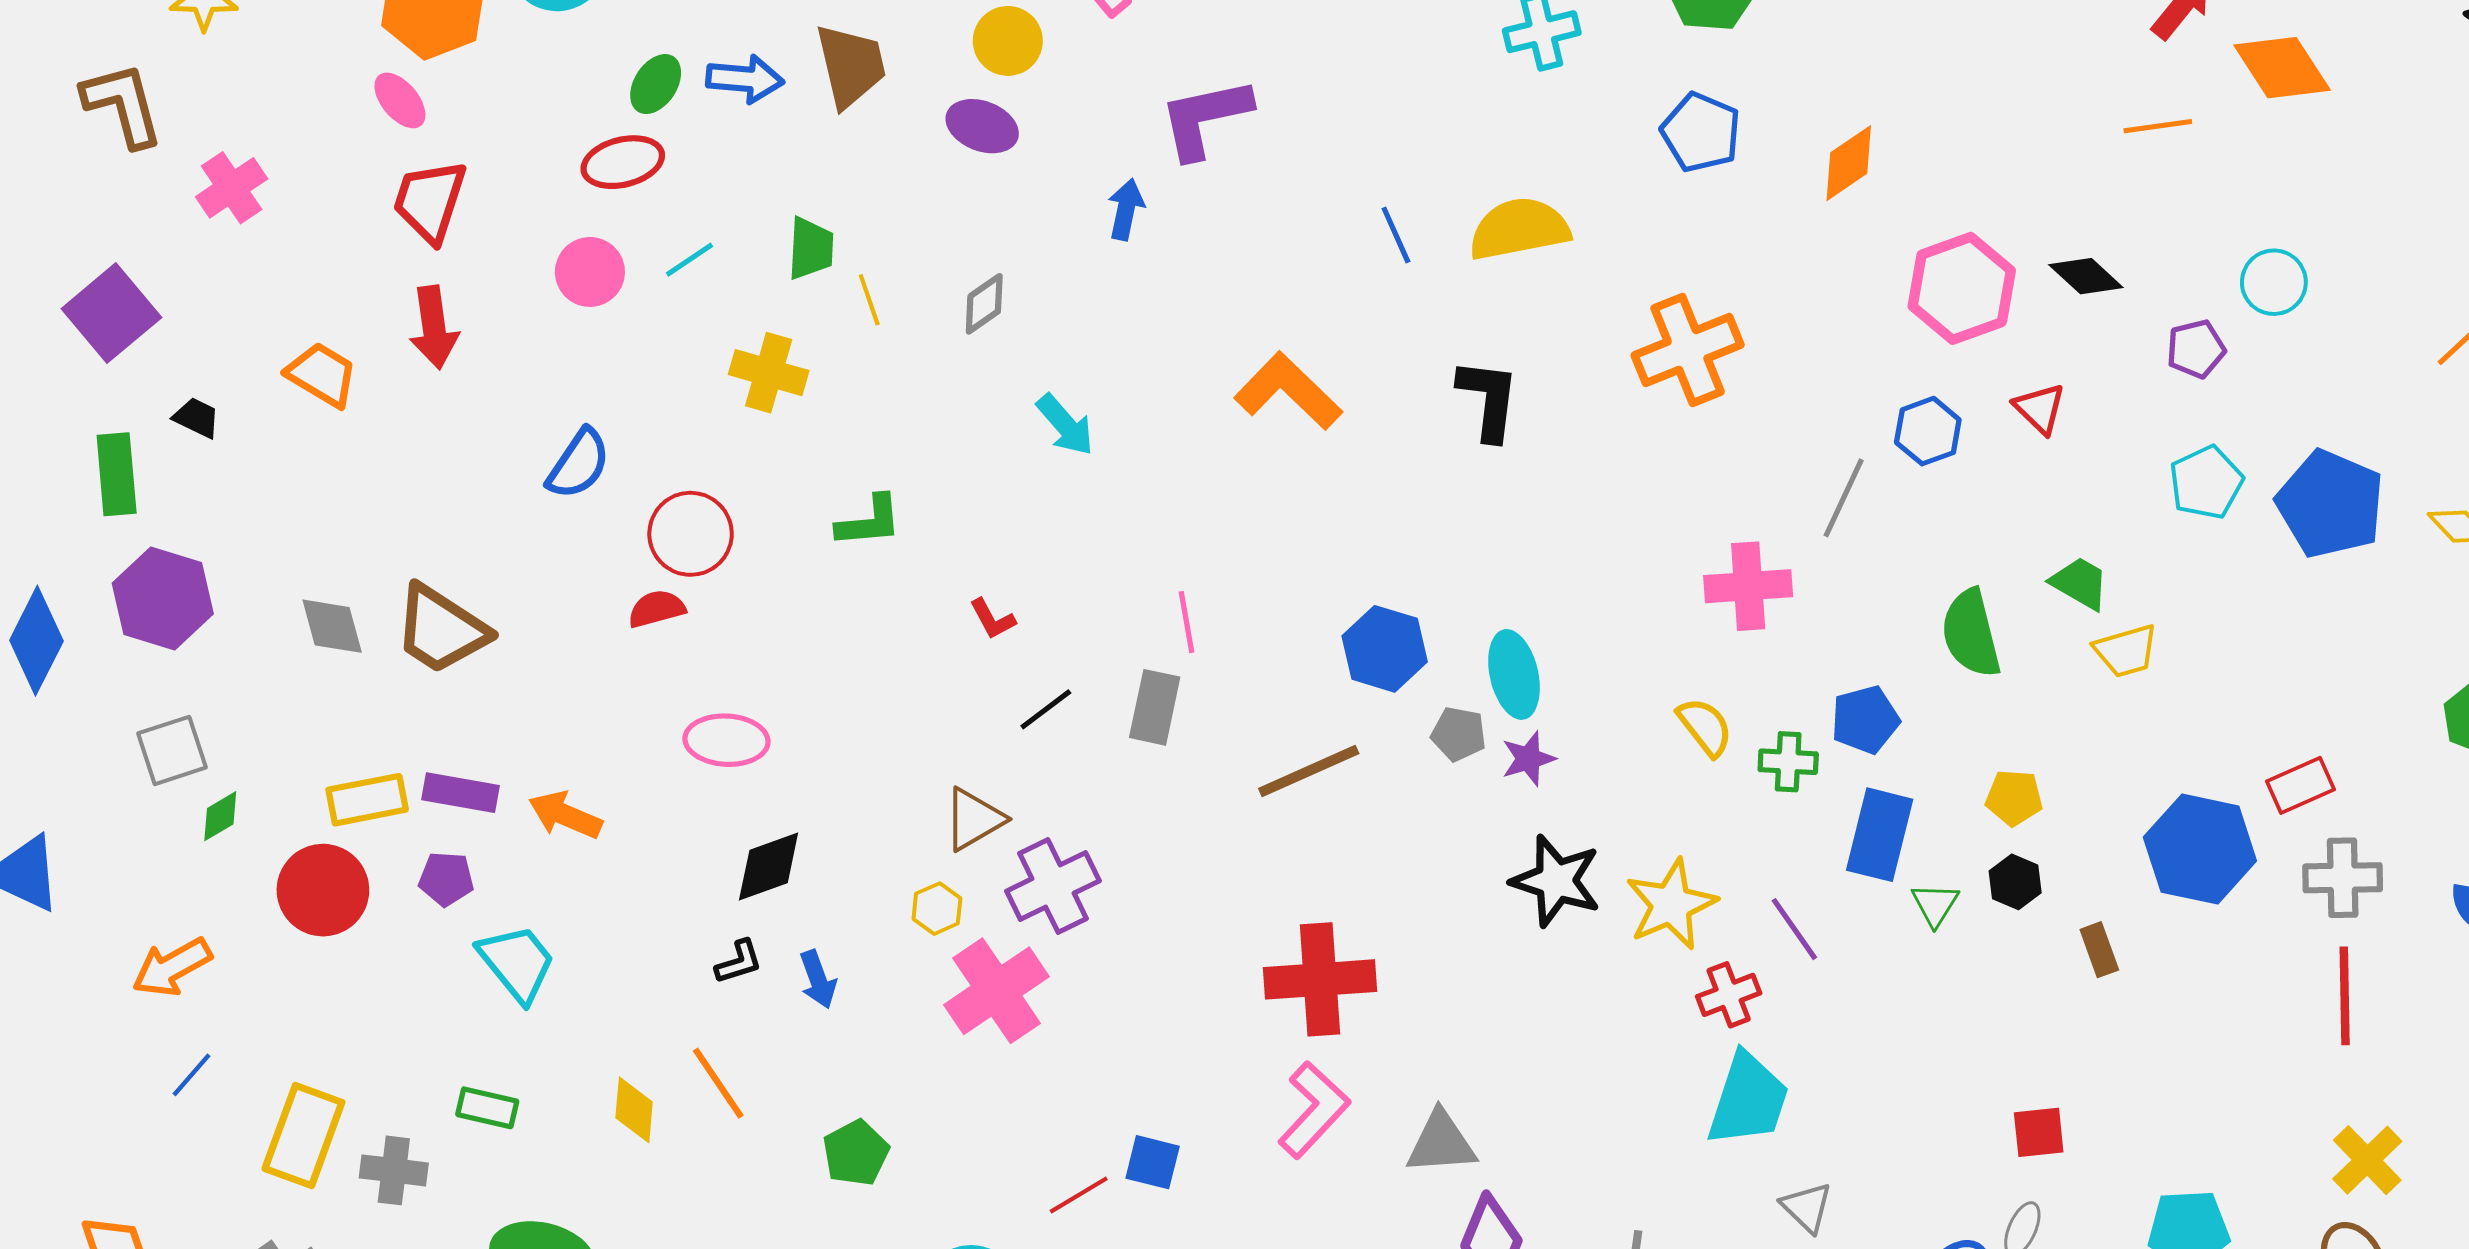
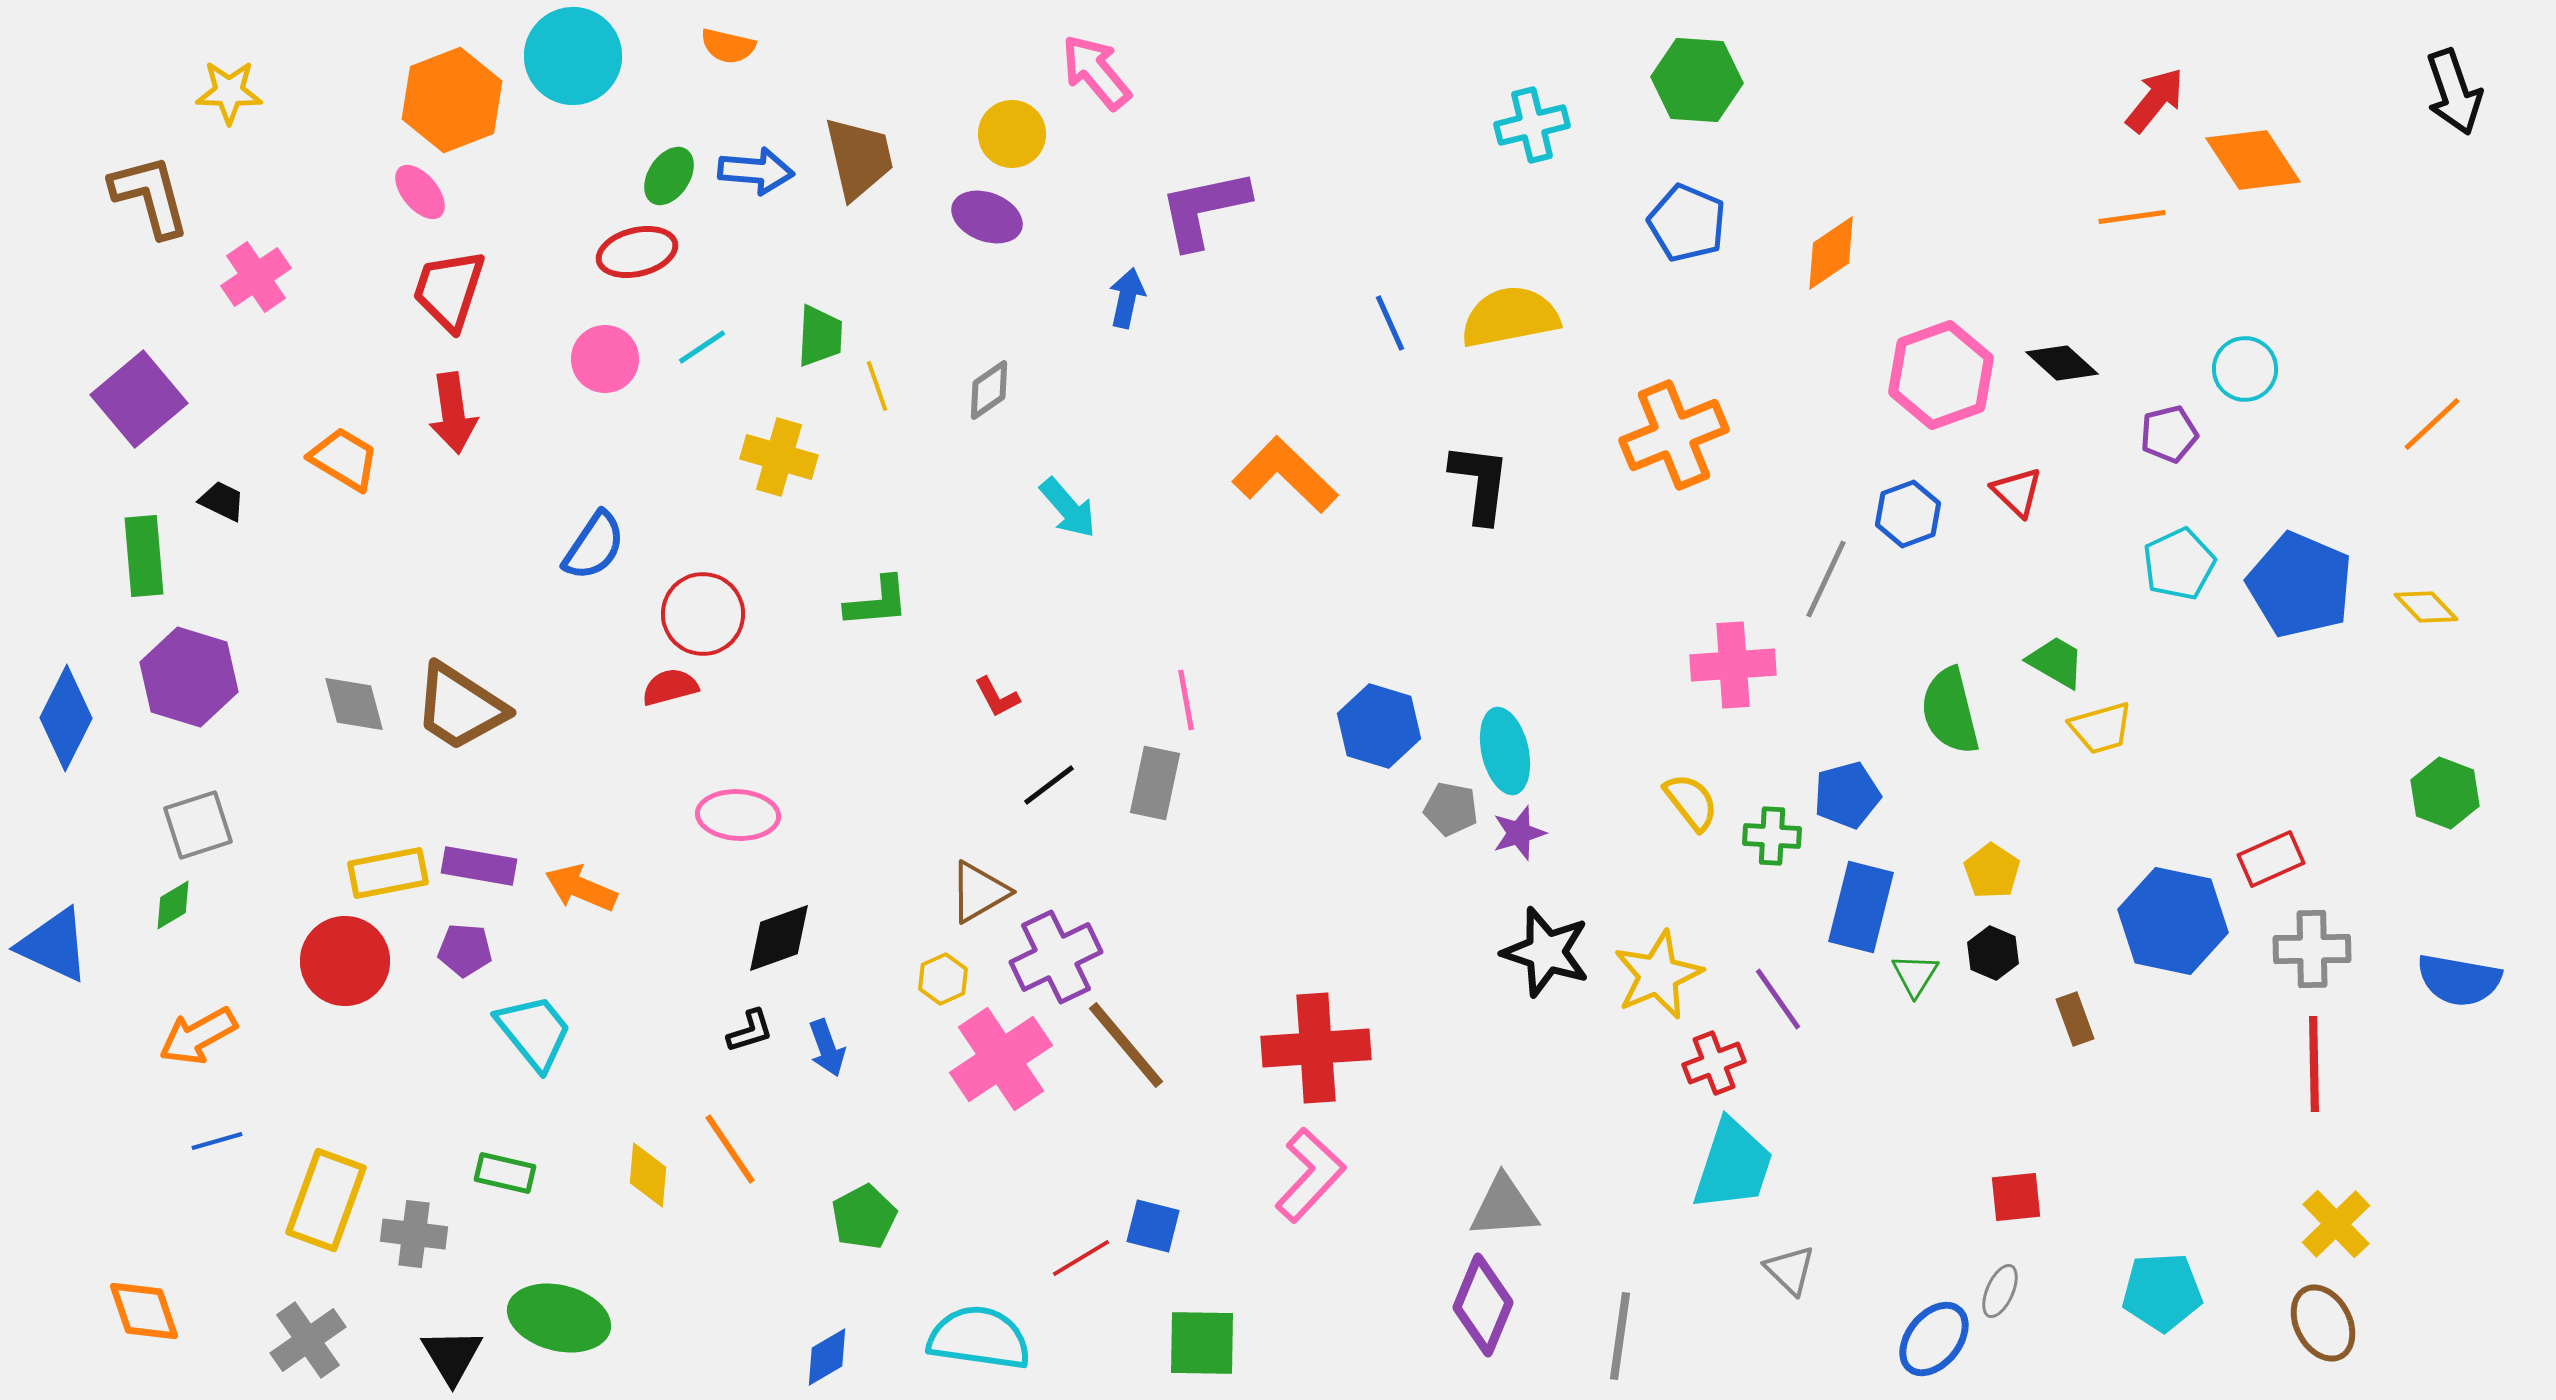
brown line: (1309, 771) -> (1126, 1045), moved, turned 74
yellow pentagon: (2014, 798) -> (1992, 871), turned 30
green diamond: (220, 816) -> (173, 905), moved
blue line: (192, 1075) -> (217, 1141), turned 33
gray triangle: (1441, 1143) -> (1504, 1207), moved

